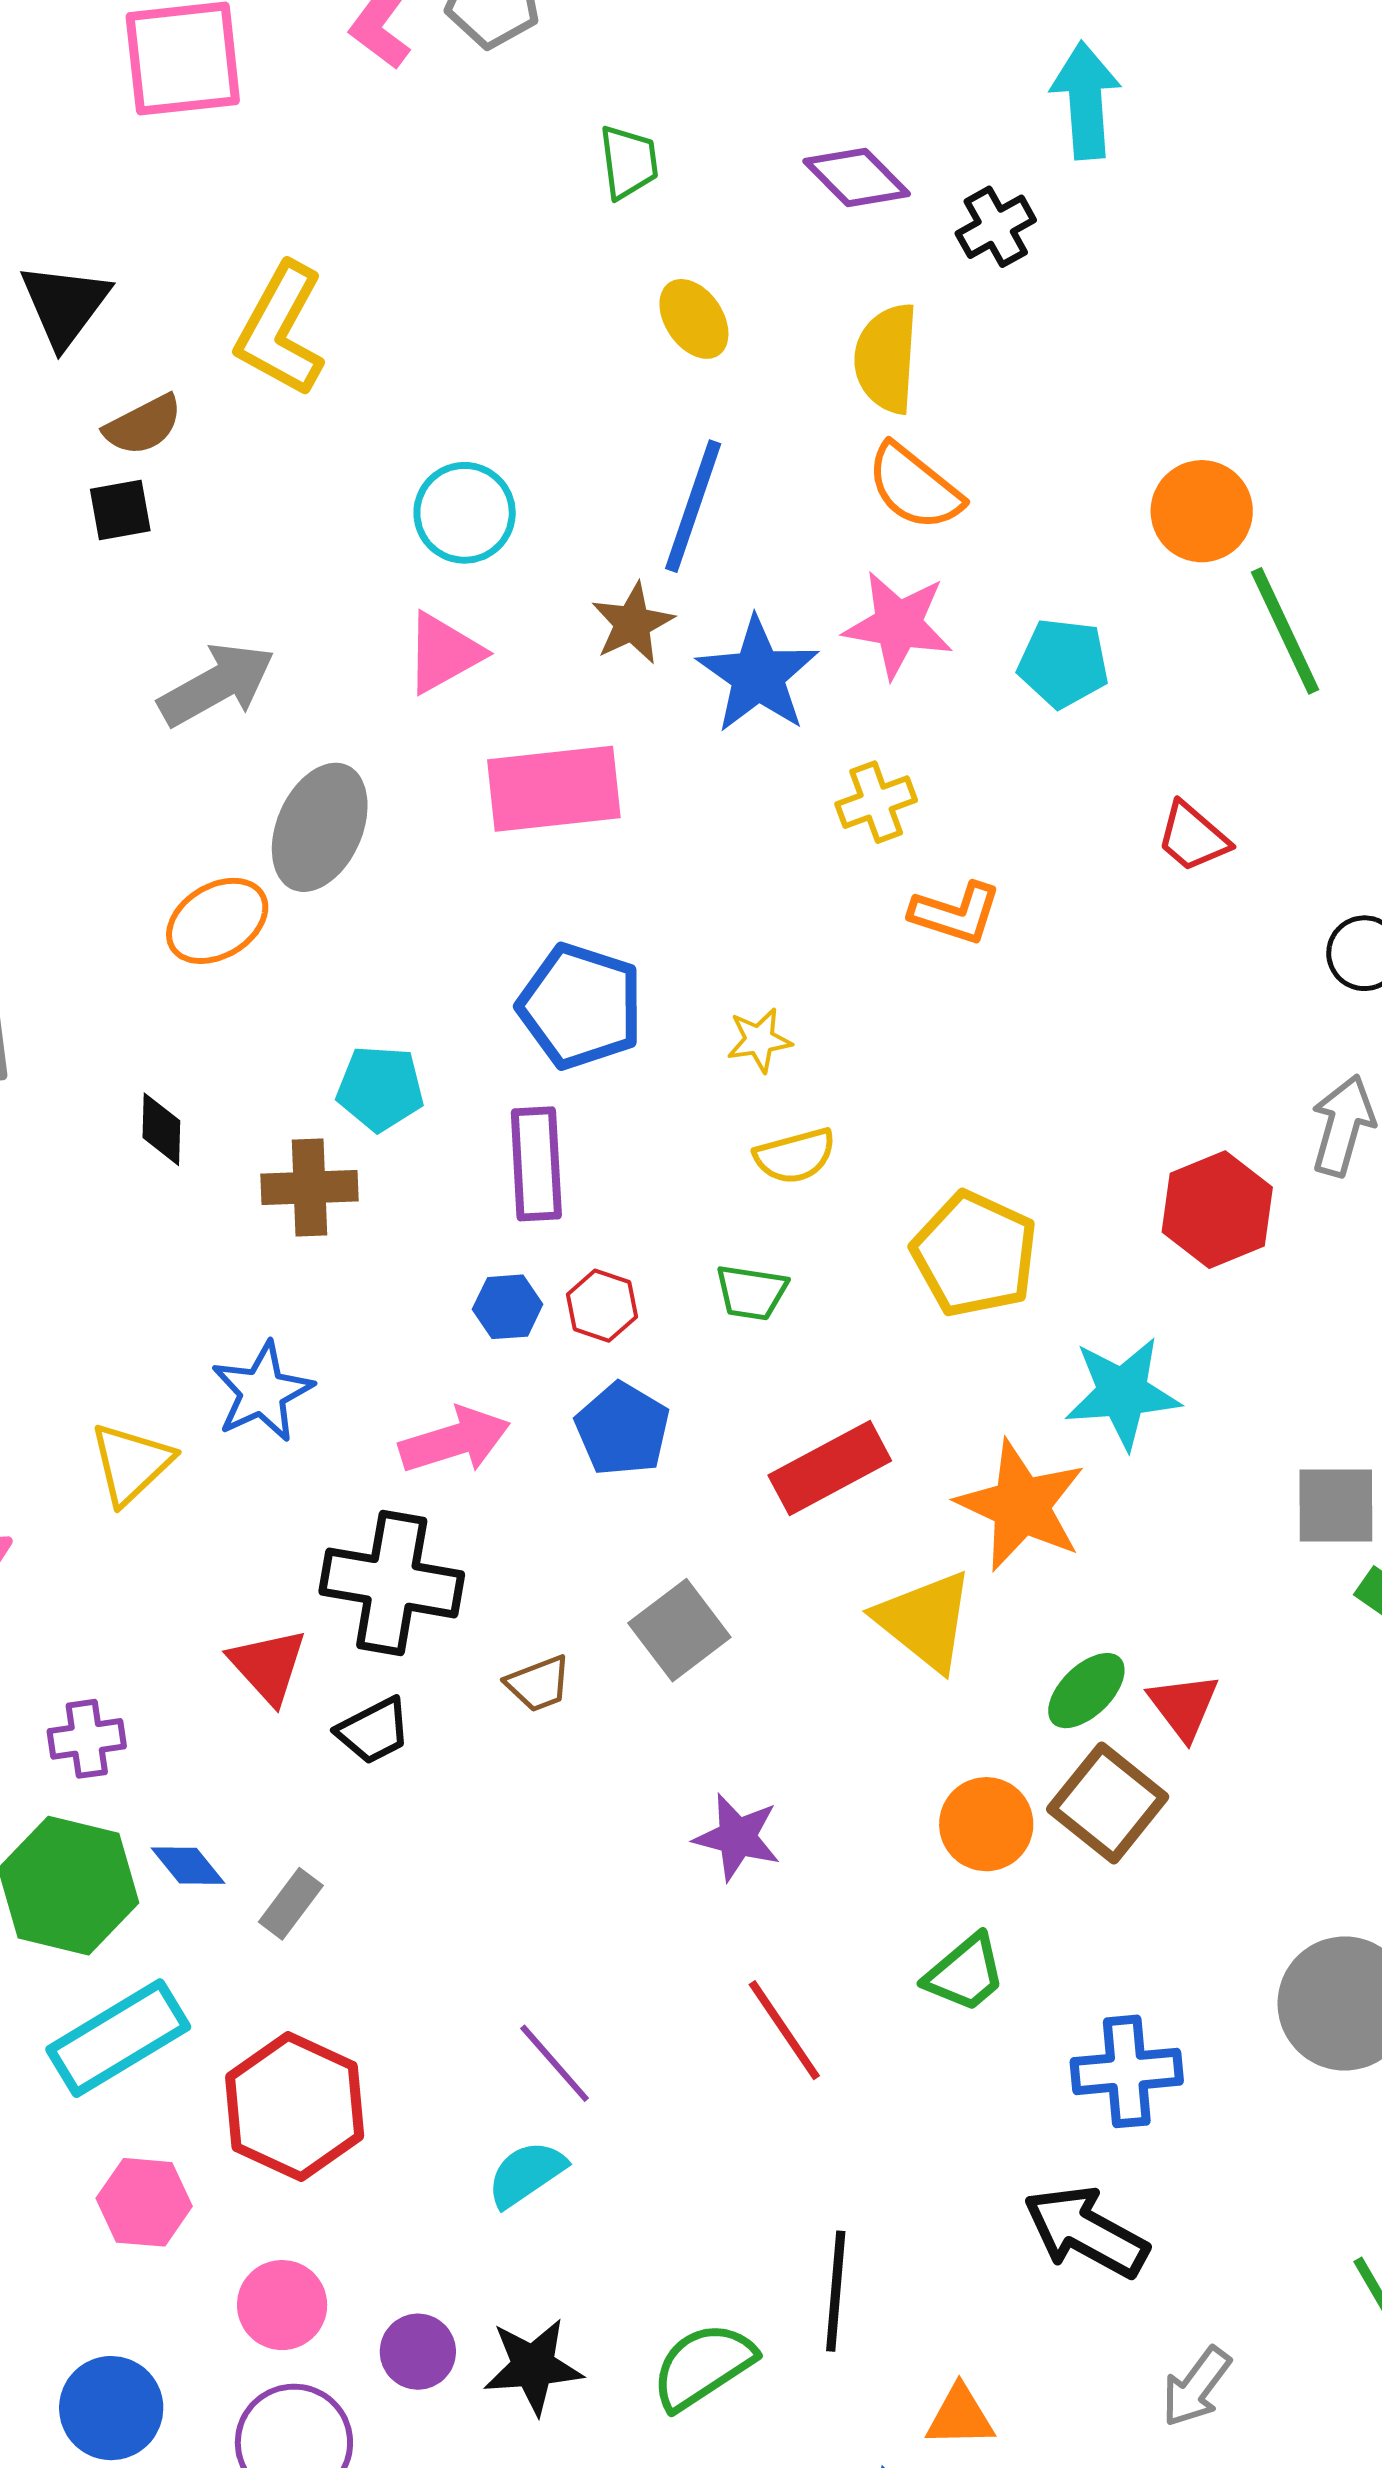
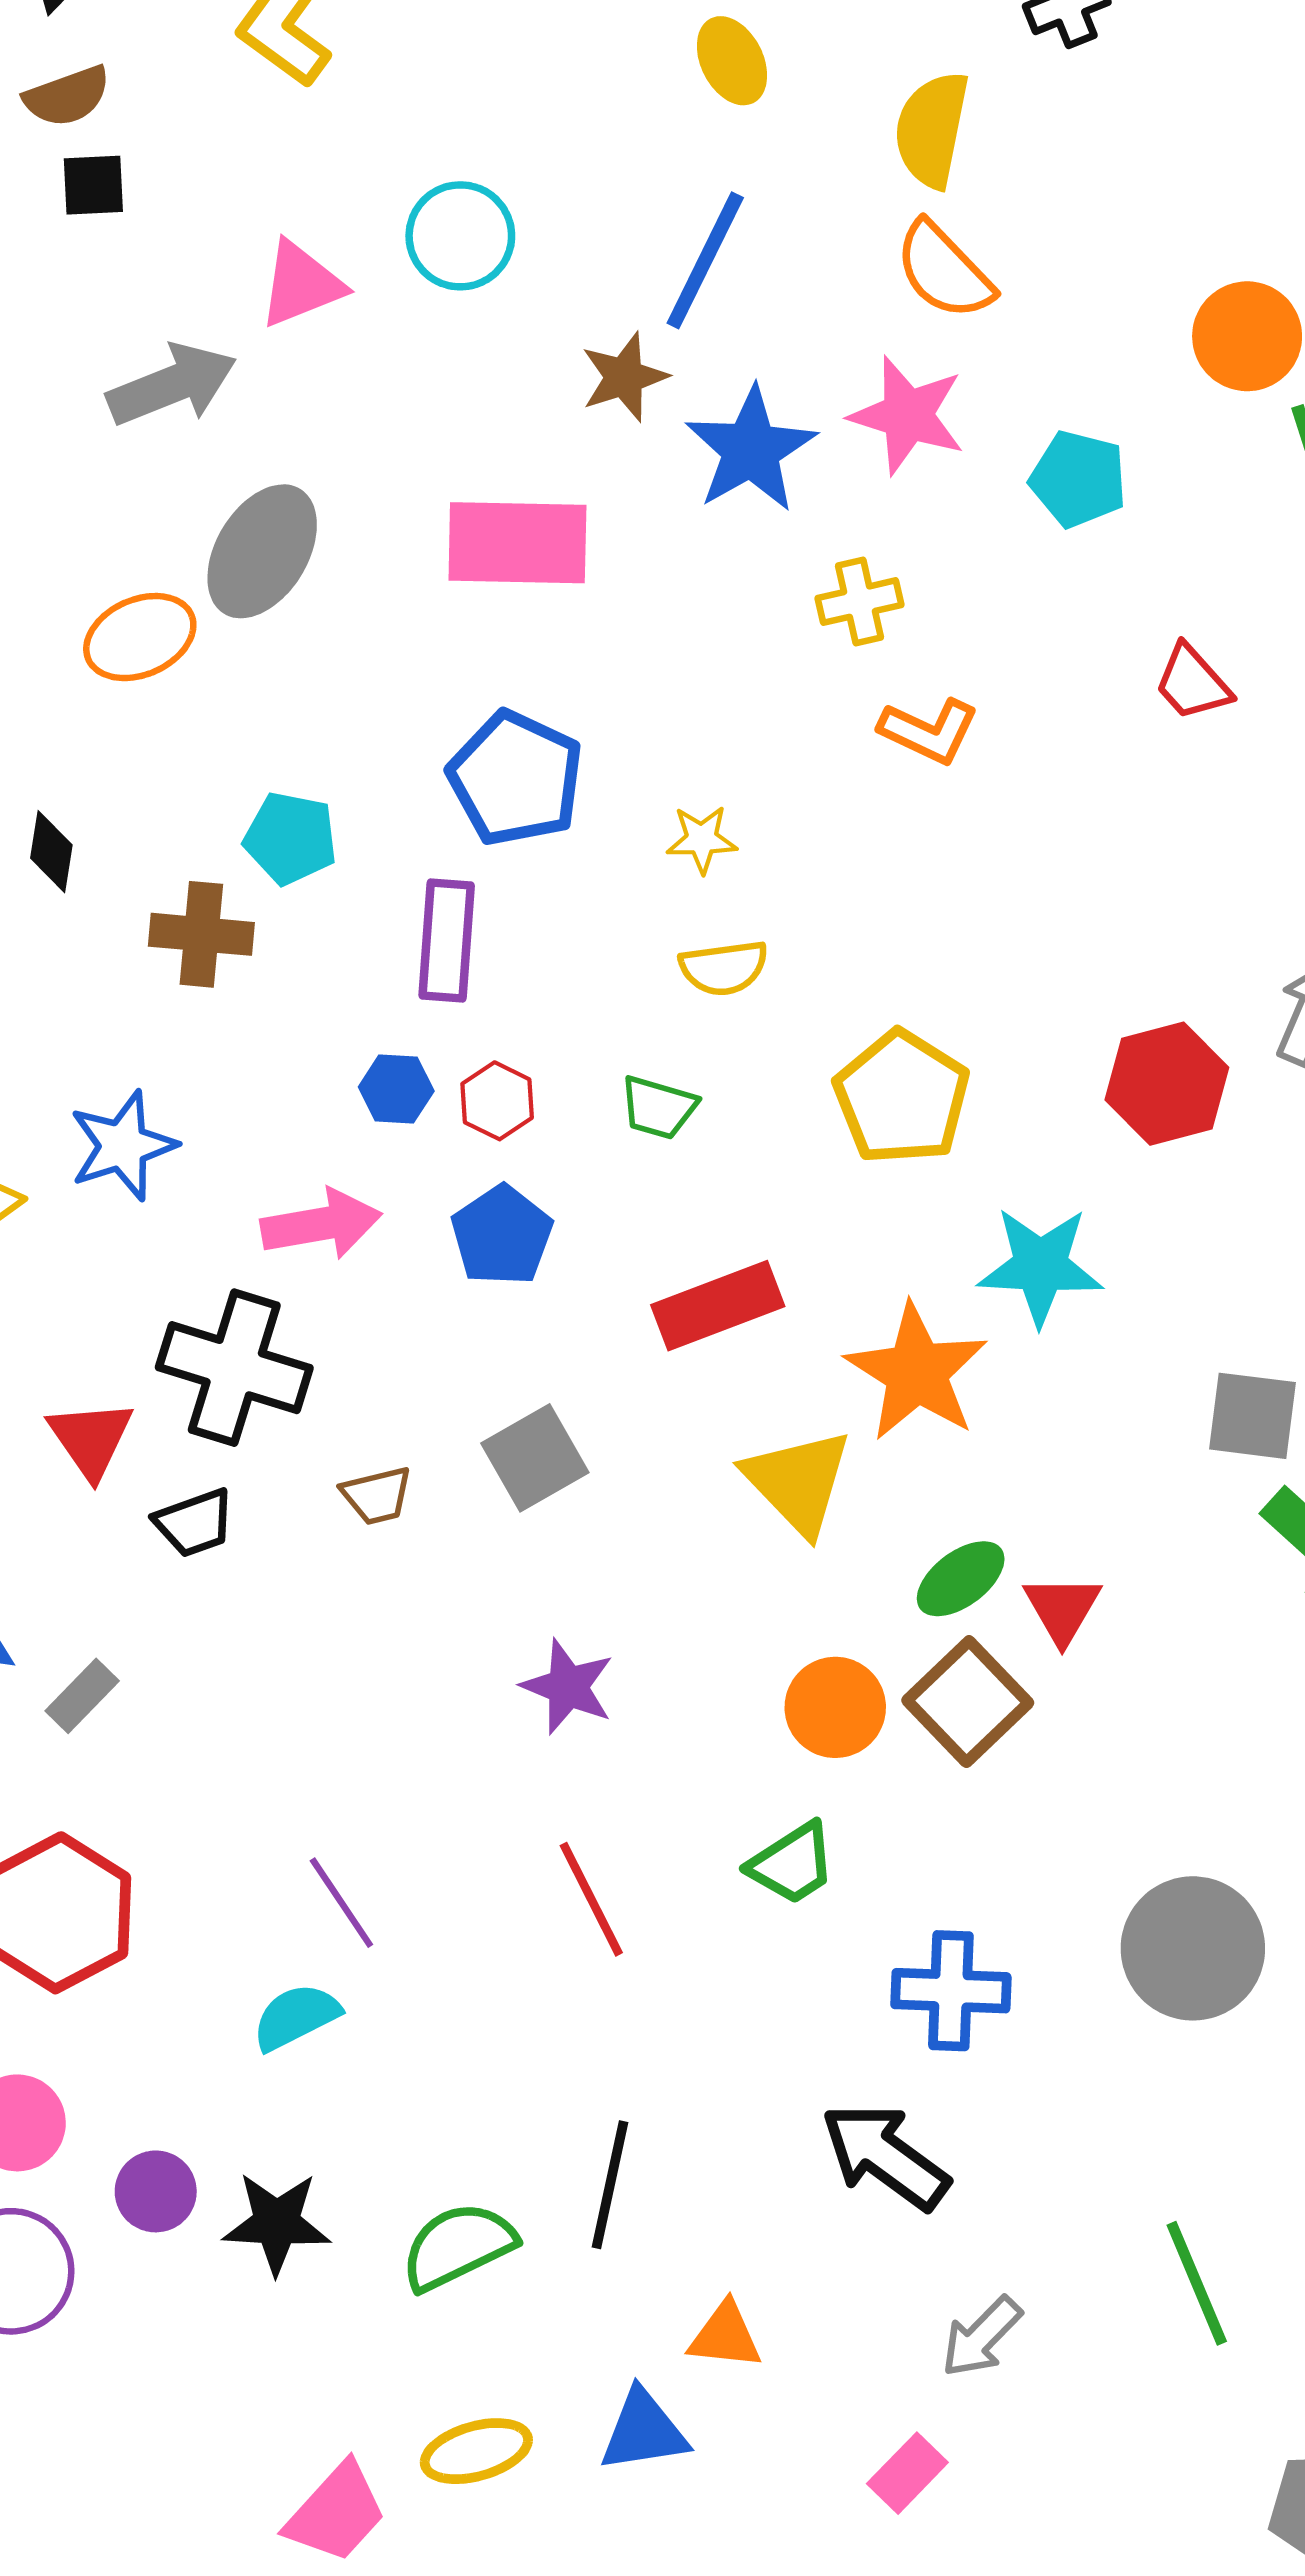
brown semicircle: (143, 425) -> (67, 96), moved
pink triangle: (444, 653) -> (301, 284), moved

